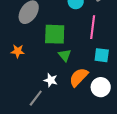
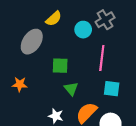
green square: (55, 34) -> (60, 66), size x0.7

